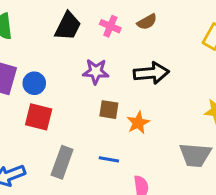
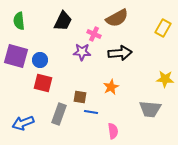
brown semicircle: (147, 22) -> (117, 18), size x1.6
pink cross: (110, 26) -> (94, 34), moved
brown square: (109, 110) -> (80, 97), moved

